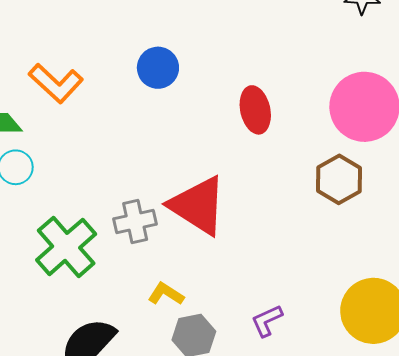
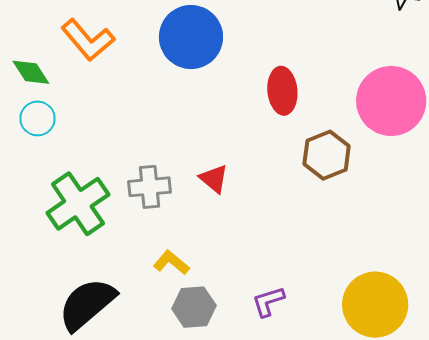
blue circle: (158, 68) -> (191, 37), size x1.5
brown hexagon: (339, 179) -> (327, 155), moved
red triangle: (198, 206) -> (214, 179), size x0.5

